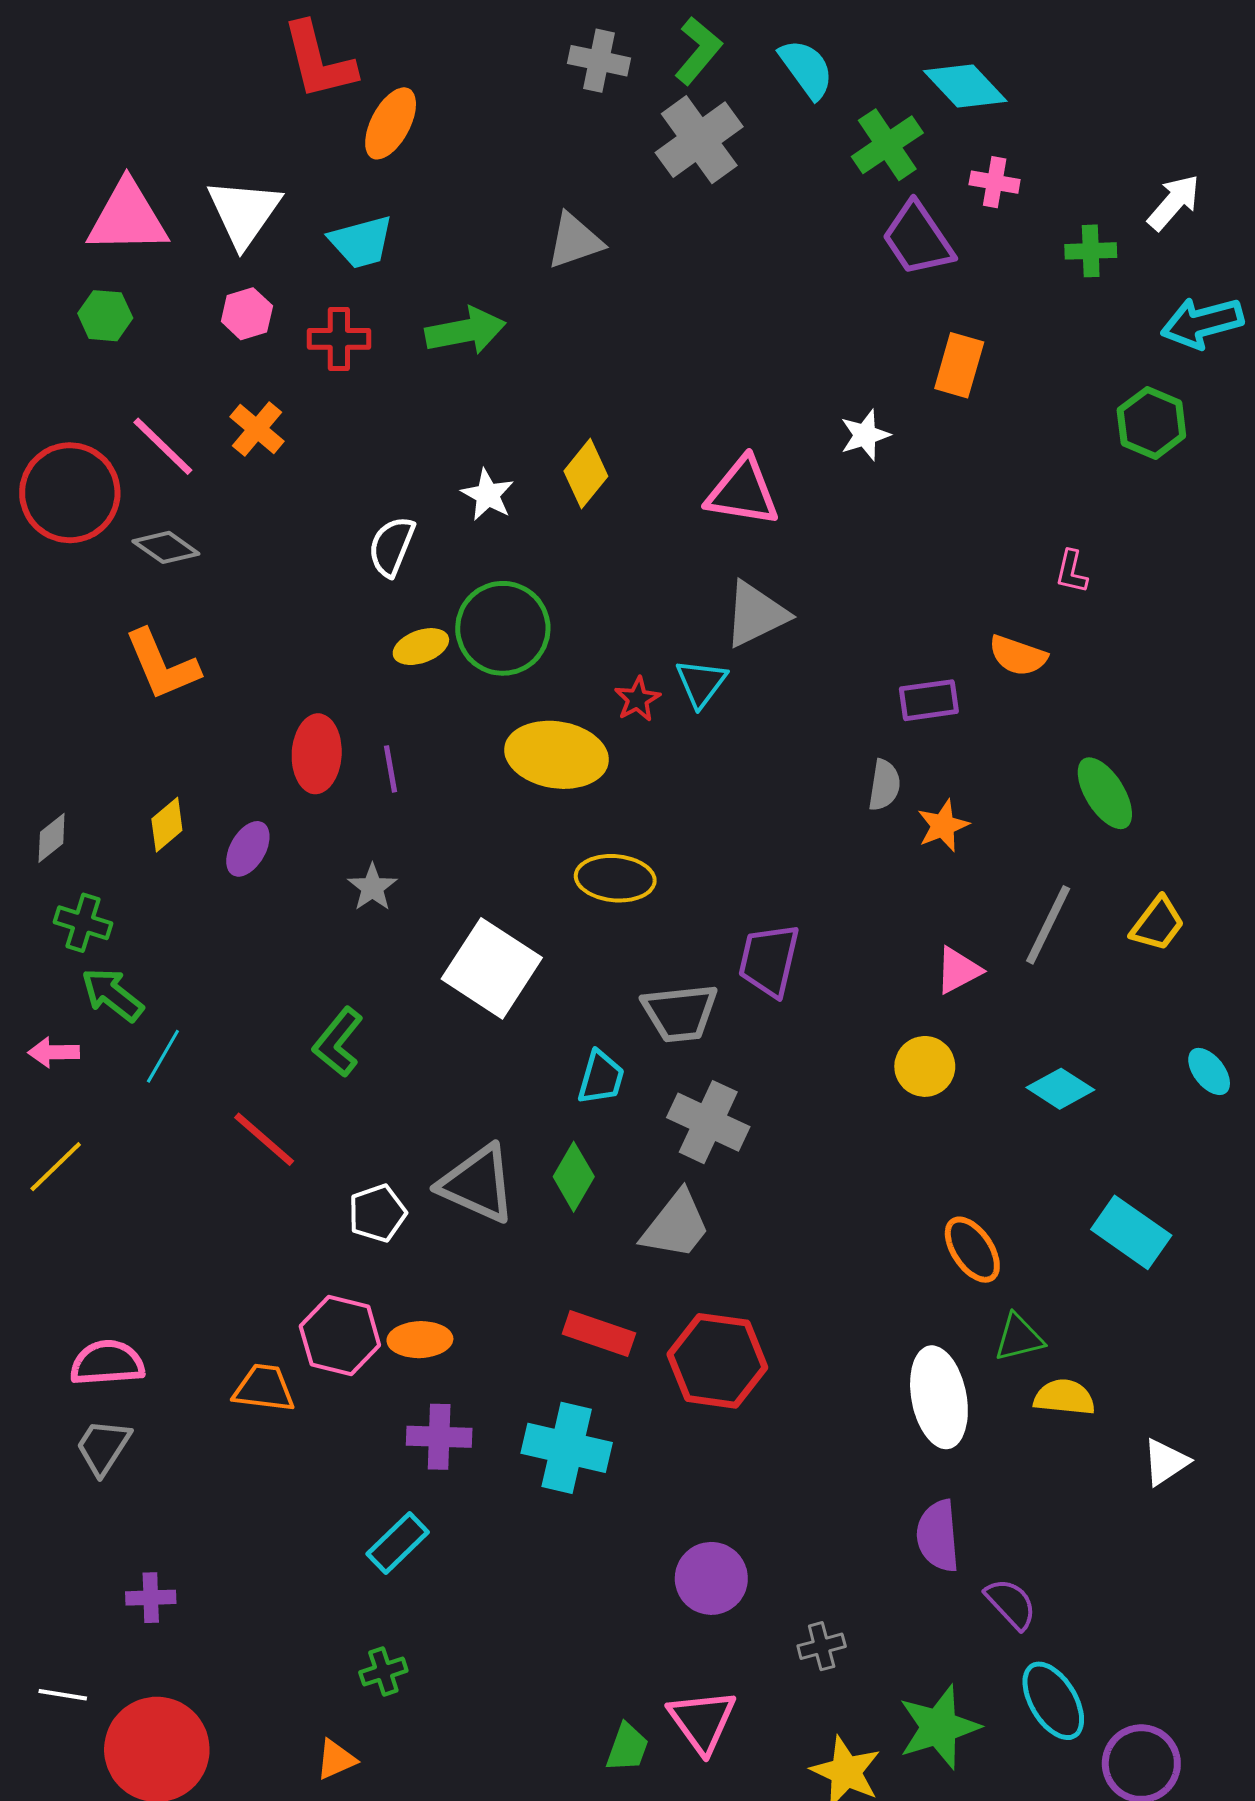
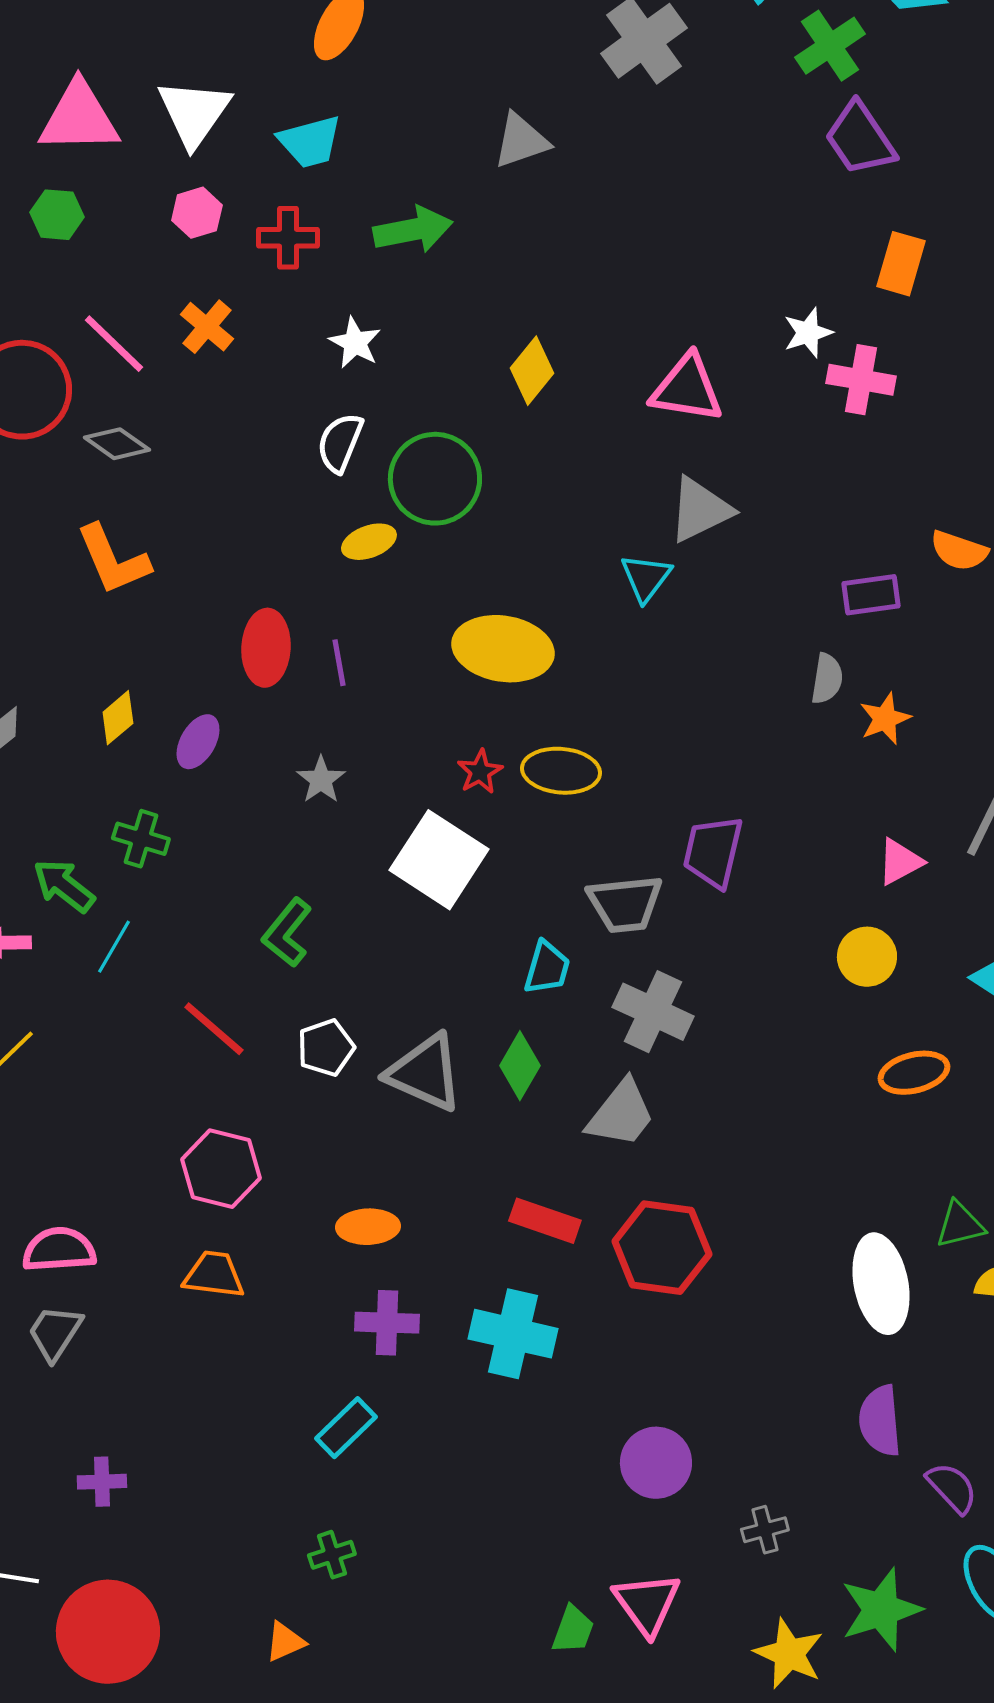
pink cross: (995, 182) -> (861, 380), moved, size x1.4
white star: (488, 495) -> (355, 343), moved
green circle: (503, 628) -> (435, 479), moved
red star: (637, 699) -> (480, 772), moved
green cross: (83, 923) -> (141, 839), moved
white pentagon: (377, 1213) -> (326, 1048), moved
orange ellipse: (972, 1250) -> (914, 1073), moved, turned -70
pink hexagon: (340, 1336) -> (221, 1169), moved

